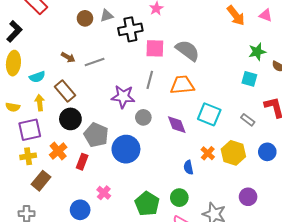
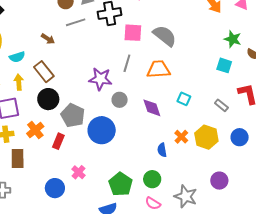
green star: (257, 52) -> (233, 39), turned 30
gray line: (95, 62) -> (76, 22), moved
cyan square: (209, 114) -> (184, 99), size x0.6
brown rectangle: (41, 181) -> (18, 158), turned -42

